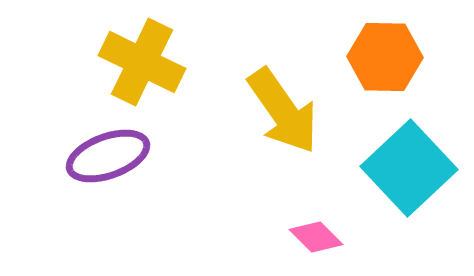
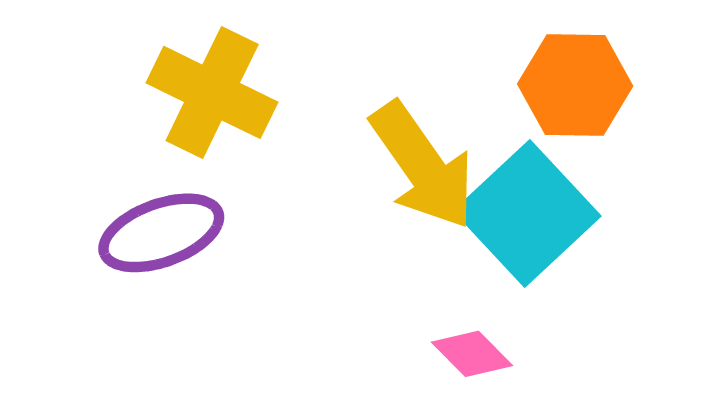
cyan square: (409, 168) -> (527, 213), moved

